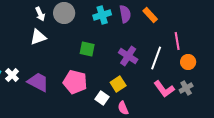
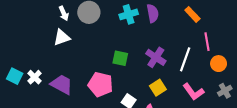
orange rectangle: (150, 15) -> (192, 14), moved
green square: (87, 49) -> (120, 58), moved
yellow square: (118, 84) -> (158, 88), moved
gray cross: (186, 88) -> (225, 91), moved

